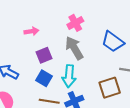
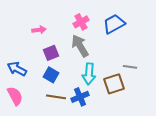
blue trapezoid: (113, 42) -> (114, 24), moved, turned 115
cyan arrow: (69, 76) -> (89, 74), moved

